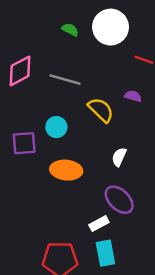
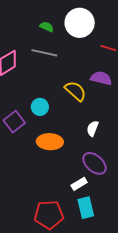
gray line: (65, 80) -> (44, 53), moved
purple semicircle: (133, 96) -> (101, 78), size x1.5
purple square: (24, 143) -> (14, 122), turned -30

